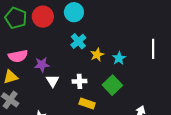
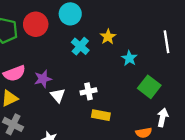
yellow star: (97, 55) -> (108, 37), moved
green square: (112, 85) -> (149, 87), moved

